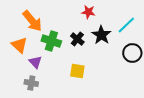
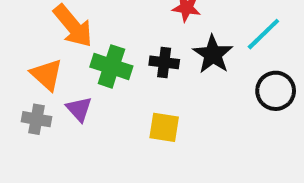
black cross: (77, 39) -> (164, 62), turned -32
gray cross: (31, 83) -> (36, 119), moved

